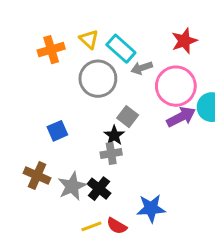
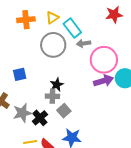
yellow triangle: (89, 39) -> (52, 18), turned 32
red star: (184, 41) -> (114, 15), moved
gray square: (128, 117) -> (64, 111), moved

